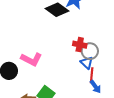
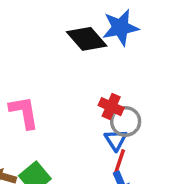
pink L-shape: (31, 59) -> (24, 112), turned -140

